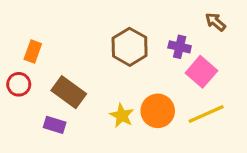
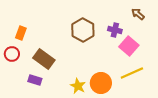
orange circle: (158, 111) -> (101, 83), moved
yellow star: (122, 116) -> (78, 86), moved

